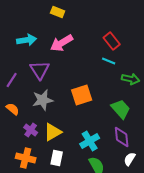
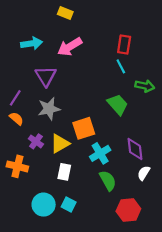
red rectangle: (112, 41) -> (124, 45), turned 48
cyan line: (109, 61) -> (121, 66), turned 40
purple line: (12, 80) -> (15, 98), moved
orange square: (82, 95) -> (84, 128), moved
green trapezoid: (121, 109) -> (118, 104), moved
orange cross: (26, 158) -> (17, 166), moved

